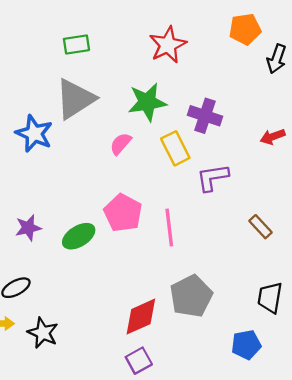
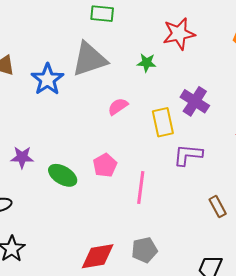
green star: (147, 102) -> (147, 63), moved, size x0.6
pink pentagon: (123, 213) -> (105, 165), size x0.7
green ellipse: (79, 236) -> (63, 175), turned 48
gray pentagon: (191, 296) -> (144, 250), size x0.7

